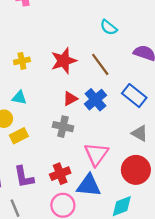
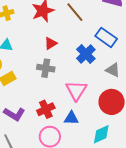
blue cross: (95, 100) -> (86, 54), moved
purple L-shape: (24, 177) -> (14, 114), turned -45
blue triangle: (89, 186) -> (71, 118), size x0.7

